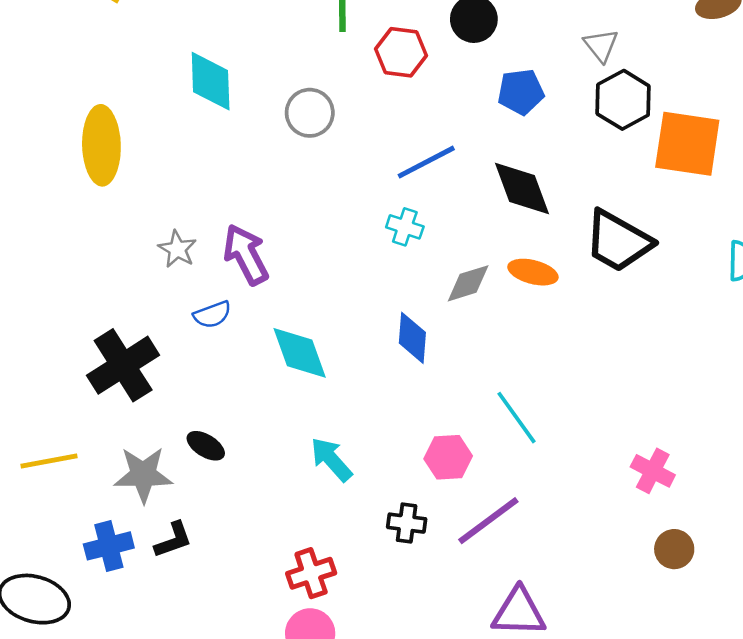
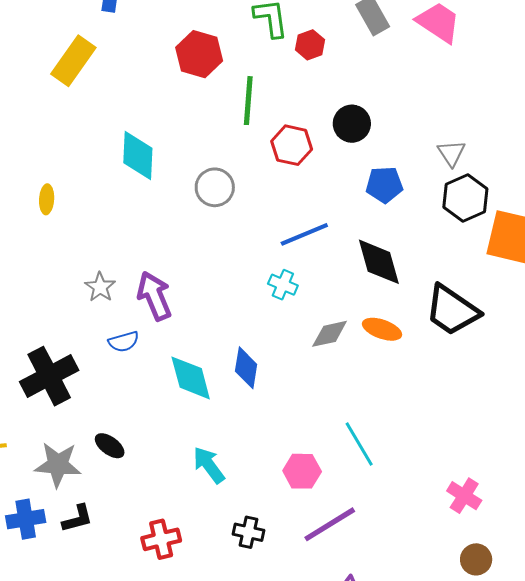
yellow ellipse: (101, 145) -> (47, 199), size x0.5
blue diamond: (412, 338) -> (246, 368), moved
black cross: (407, 523) -> (248, 532), moved
red cross: (311, 573) -> (161, 539), moved

